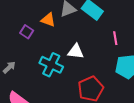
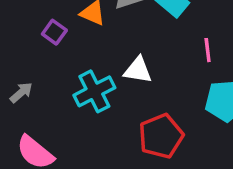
cyan cross: (51, 65) -> (94, 91), turned 35

